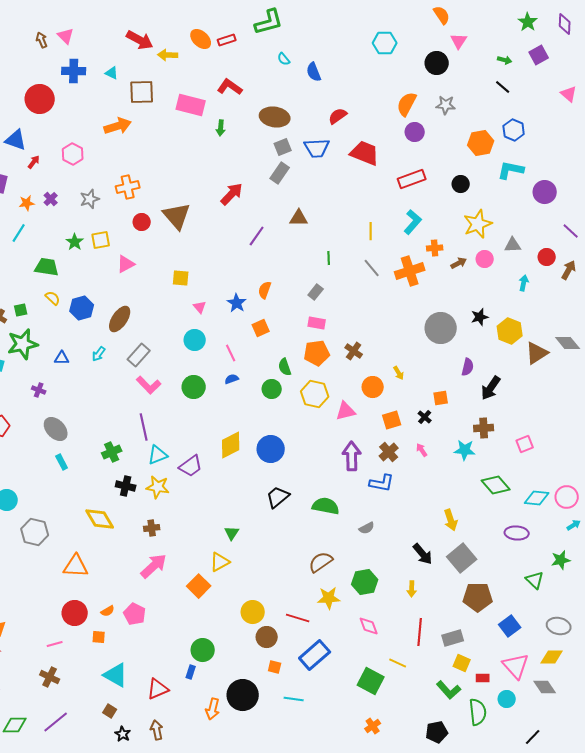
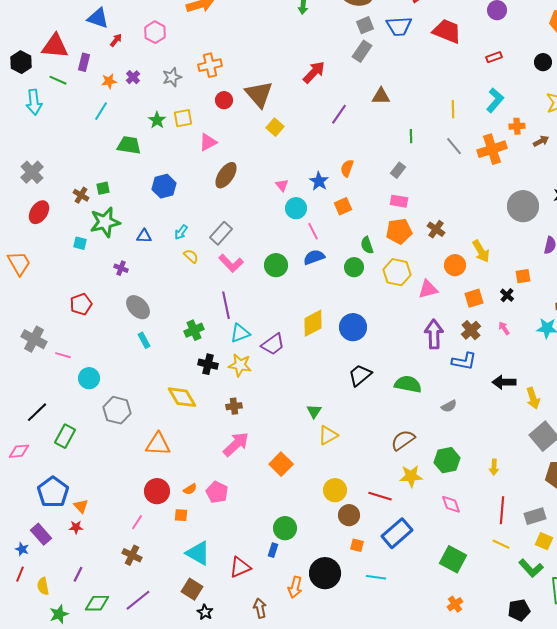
red rectangle: (412, 179) -> (494, 57), size x0.6
yellow square: (181, 278) -> (275, 127), moved, turned 36
yellow semicircle: (53, 298) -> (191, 256), moved
brown ellipse: (120, 319) -> (226, 175), moved
cyan circle: (195, 340) -> (296, 208), moved
yellow arrow: (399, 373) -> (481, 251), size x1.6
blue semicircle: (232, 379) -> (314, 257), size x1.5
black arrow: (423, 554) -> (504, 382), moved, turned 130
yellow triangle: (220, 562) -> (328, 435), moved
pink line: (55, 644) -> (137, 522), turned -42
yellow line: (398, 663) -> (501, 544), moved
brown square: (110, 711) -> (192, 589), size x1.5
brown arrow: (157, 730) -> (260, 608), moved

